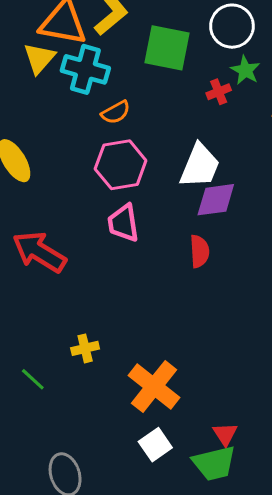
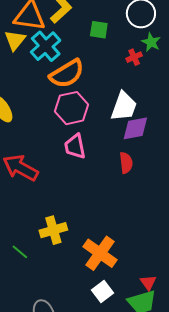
green square: (167, 48) -> (99, 30), size x0.6
cyan cross: (85, 69) -> (46, 46), turned 36
orange semicircle: (116, 112) -> (67, 74), size x1.8
yellow cross: (85, 348) -> (53, 230), size x1.5

